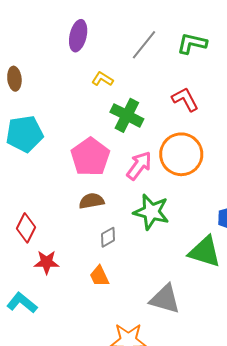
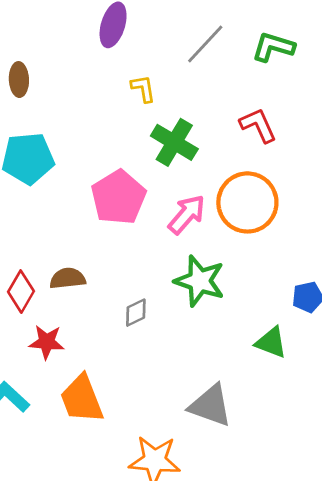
yellow L-shape: (102, 79) -> (143, 89), turned 45
brown semicircle: (92, 201) -> (68, 278), moved
green triangle: (205, 252) -> (271, 342), size x0.7
orange trapezoid: (99, 276) -> (82, 399), moved, size x1.6

